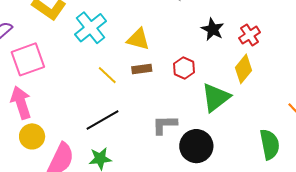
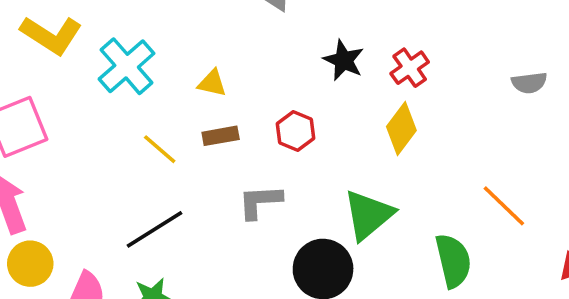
yellow triangle: (138, 39) -> (212, 83), size x0.7
green triangle: (216, 97) -> (368, 215), moved
gray L-shape: (165, 125) -> (260, 202), moved

